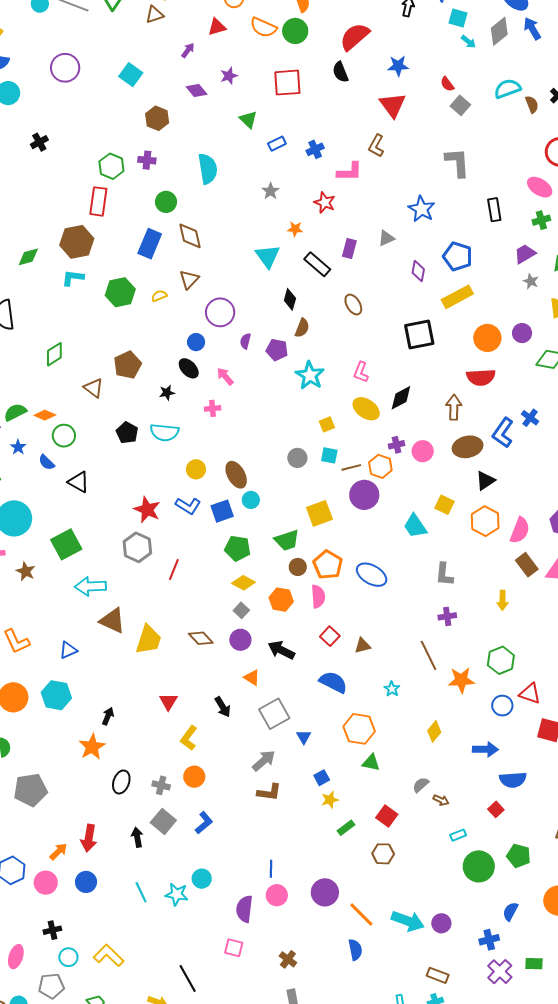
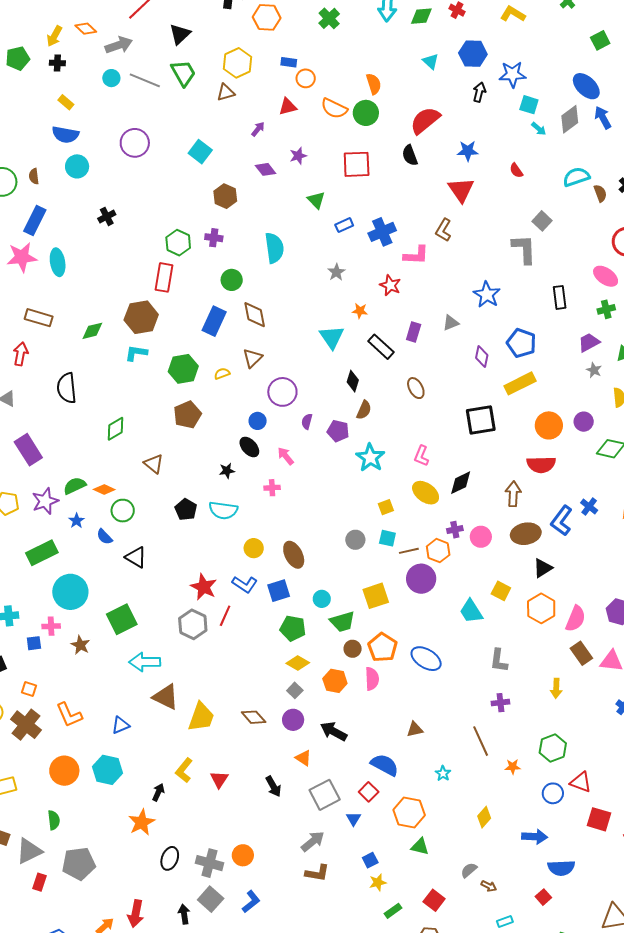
gray square: (460, 105) -> (542, 221), moved
blue cross: (315, 149) -> (382, 232), size x1.5
brown pentagon: (128, 365) -> (187, 415), moved
cyan circle: (251, 500) -> (322, 599), moved
red line: (174, 569) -> (225, 616), moved
red square: (330, 636) -> (369, 792), moved
orange star: (461, 680) -> (513, 767), size x0.6
yellow L-shape: (189, 738) -> (184, 770), moved
gray cross: (161, 785) -> (210, 863), size x1.5

